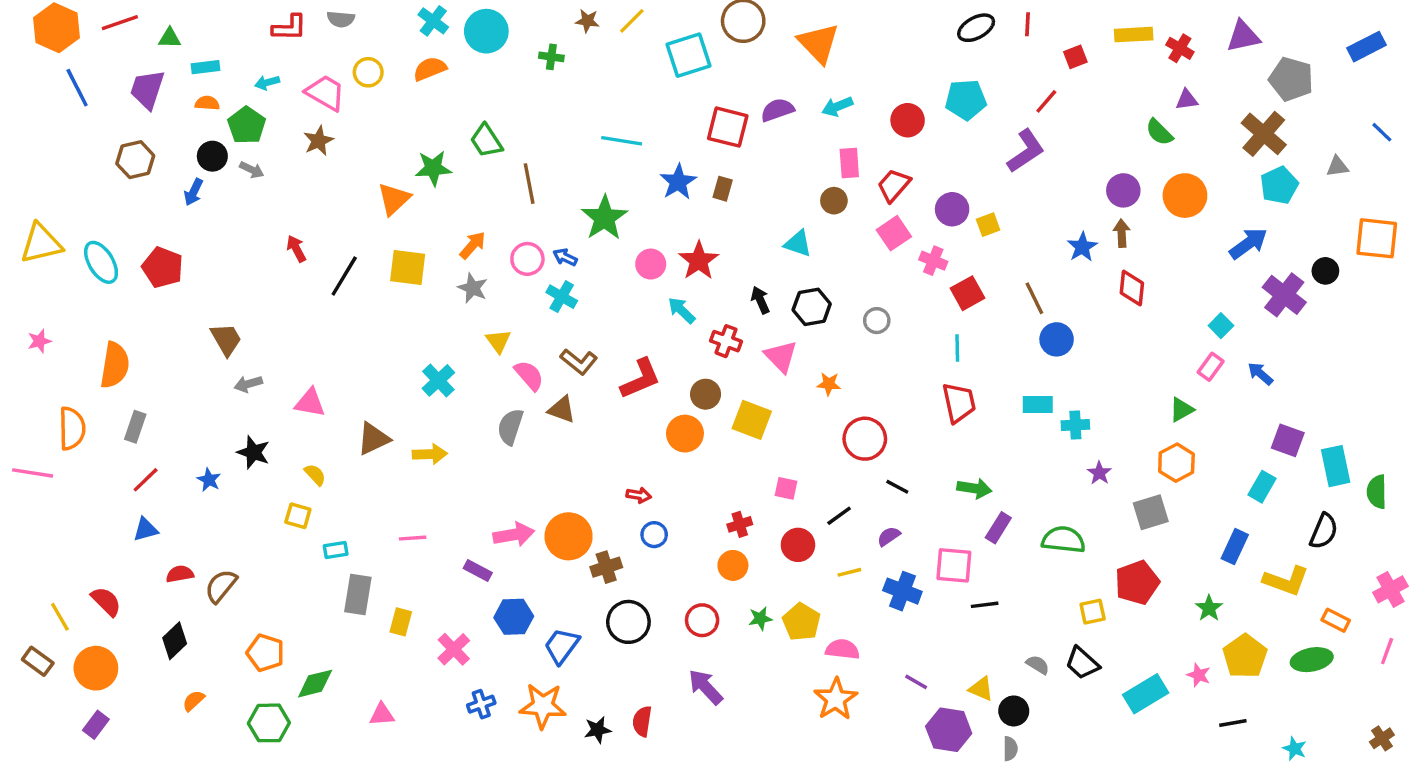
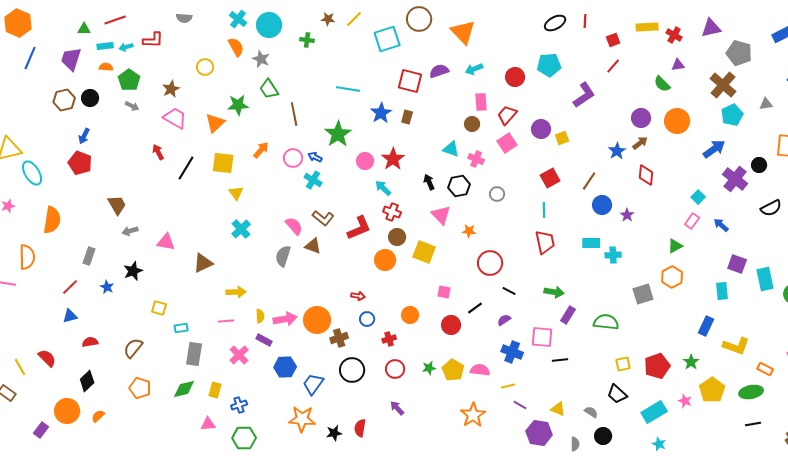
red line: (120, 23) -> (115, 20), moved
red L-shape: (289, 28) -> (153, 40), moved
orange semicircle: (430, 69) -> (236, 47), turned 84
yellow circle: (368, 72) -> (205, 67), moved
cyan arrow: (267, 83) -> (126, 47), moved
blue line: (77, 88) -> (30, 58), turned 50
pink trapezoid: (325, 93) -> (175, 118), moved
red line: (1046, 101) -> (613, 66), moved
black circle: (212, 156) -> (90, 98), moved
blue arrow: (194, 192) -> (84, 136), moved
brown arrow: (1122, 233) -> (640, 143), turned 56
pink cross: (933, 261) -> (476, 159), moved
cyan ellipse: (101, 262) -> (32, 173), moved
gray star: (473, 288) -> (261, 59), moved
brown line: (1034, 298) -> (589, 181), turned 60
yellow triangle: (498, 341) -> (236, 193), moved
red cross: (726, 341) -> (392, 212), moved
gray rectangle: (135, 427) -> (89, 256), moved
black star: (253, 452) -> (133, 271), turned 30
yellow arrow: (430, 454) -> (236, 292), moved
purple star: (1099, 473) -> (627, 215), moved
yellow semicircle: (315, 475) -> (260, 316), moved, turned 40
cyan rectangle: (1262, 487) -> (722, 291), turned -36
gray square: (1151, 512) -> (643, 294), moved
red cross: (740, 524) -> (389, 339), moved
black semicircle: (1324, 531) -> (771, 208), moved, turned 40
orange circle: (733, 565) -> (410, 315), moved
yellow line: (849, 572) -> (508, 386), moved
red pentagon: (1137, 583) -> (657, 366), moved
brown semicircle: (221, 586) -> (133, 348), moved
yellow rectangle: (401, 622) -> (215, 390), moved
pink cross: (454, 649) -> (239, 355), moved
pink semicircle: (843, 649) -> (480, 370), moved
gray semicircle: (1038, 665) -> (591, 412), moved
orange circle: (96, 668) -> (67, 411), moved
green diamond: (315, 684) -> (184, 389), moved
purple arrow: (706, 687) -> (397, 408), size x0.7
blue cross: (481, 704) -> (239, 405), moved
black circle: (1014, 711) -> (603, 436), moved
green hexagon: (269, 723) -> (244, 438), moved
black line: (1233, 723) -> (753, 424), moved
cyan star: (1295, 749) -> (659, 444), moved

